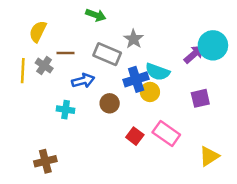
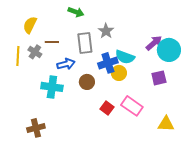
cyan circle: (213, 45) -> (169, 50), moved
gray rectangle: (107, 54) -> (85, 43), turned 60
cyan cross: (66, 110) -> (52, 87), size x1.5
yellow triangle: (209, 156) -> (166, 124), turned 36

